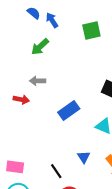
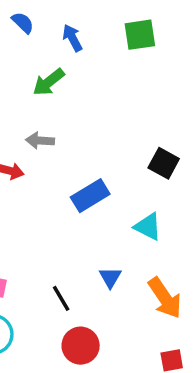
blue semicircle: (34, 13) -> (23, 23), moved
green square: (91, 31) -> (140, 35), moved

